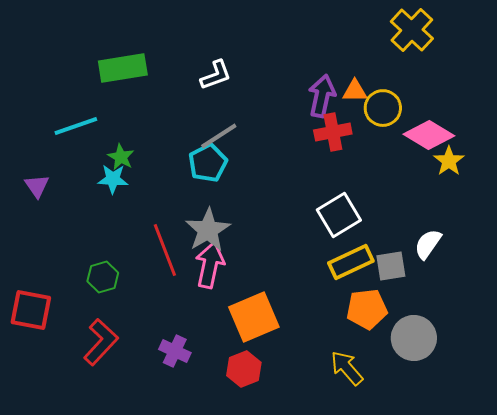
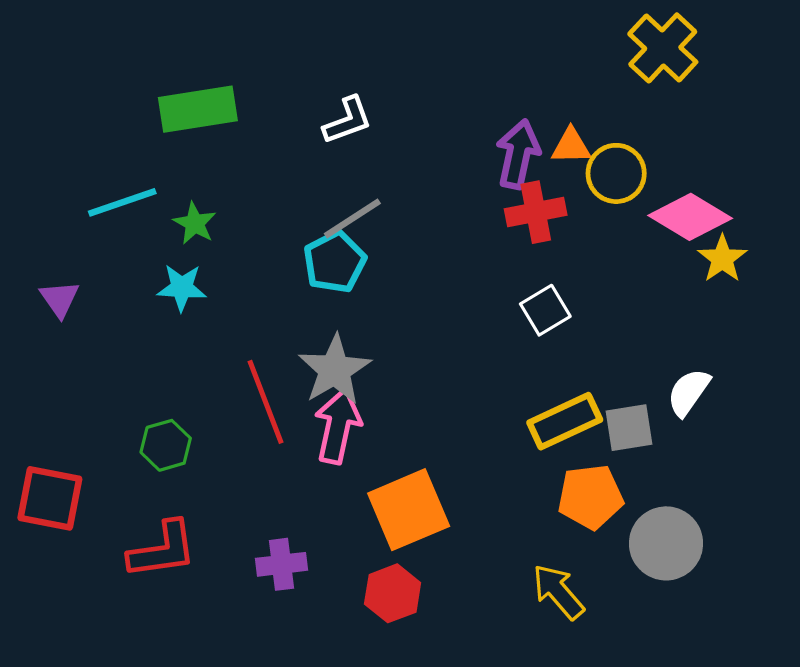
green star: (121, 157) -> (195, 223), moved
white square: (339, 215) -> (545, 310), moved, size x0.7
red L-shape: (101, 342) -> (162, 550), turned 39
purple cross: (175, 351) -> (282, 564), turned -32

